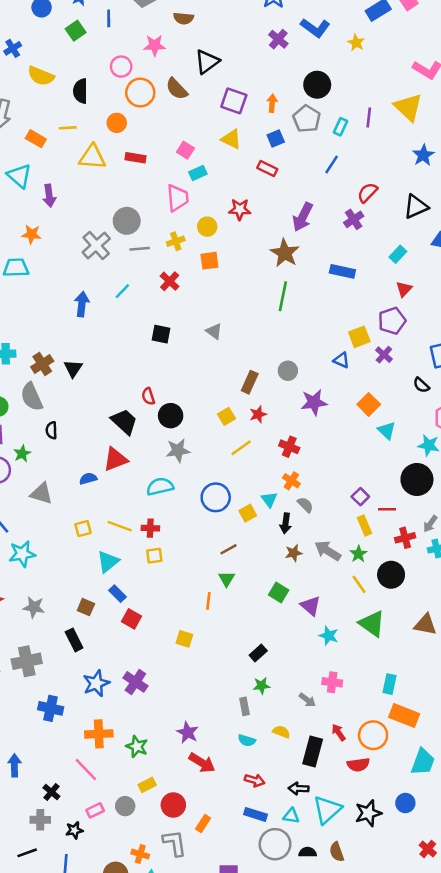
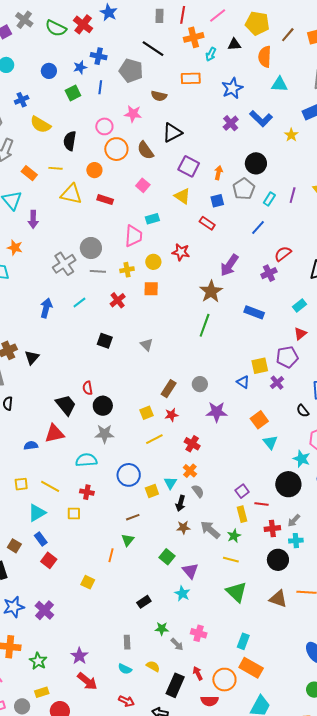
pink square: (185, 150) -> (143, 185), moved
red cross: (150, 528) -> (87, 492), moved
black circle: (391, 575) -> (278, 560), moved
yellow line: (359, 584) -> (231, 560), turned -49
cyan star: (329, 636) -> (182, 594), moved
green star: (261, 686) -> (162, 629), moved

